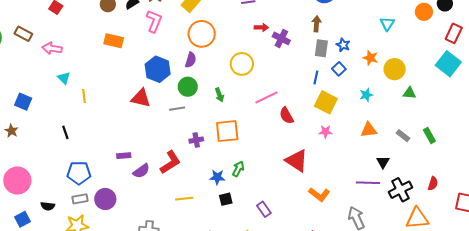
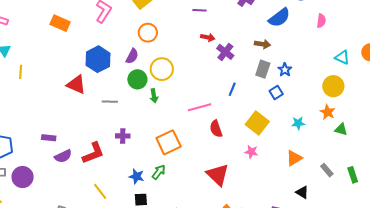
brown arrow: (316, 24) -> (263, 44), turned 84
cyan triangle: (387, 24) -> (342, 57), moved, turned -49
orange circle: (202, 34) -> (148, 33), size x0.7
orange star: (370, 58) -> (328, 112), moved
yellow circle: (242, 64) -> (162, 69), moved
yellow circle: (395, 69) -> (333, 86), moved
blue line: (316, 78) -> (232, 89), moved
green circle: (188, 87) -> (137, 79), moved
orange triangle: (369, 130) -> (294, 158), turned -36
orange square: (227, 131) -> (169, 142), moved, turned -30
black triangle: (383, 162) -> (302, 192), turned -40
yellow line: (184, 199) -> (100, 191), turned 48

